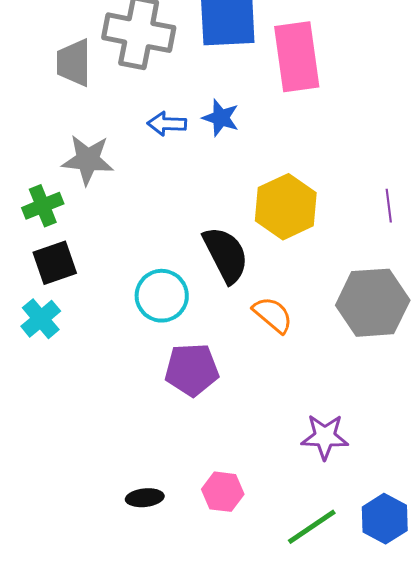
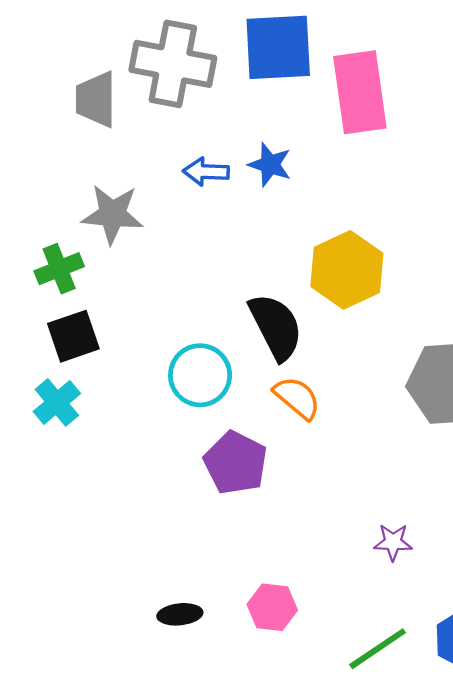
orange semicircle: (273, 315) -> (297, 398), moved
purple pentagon: (192, 370) -> (236, 463), turned 30
purple star: (325, 437) -> (393, 542), size x0.7

